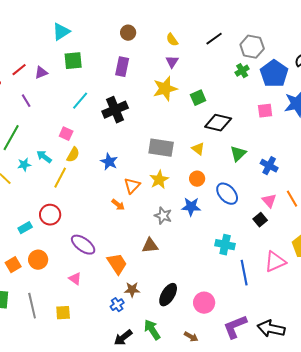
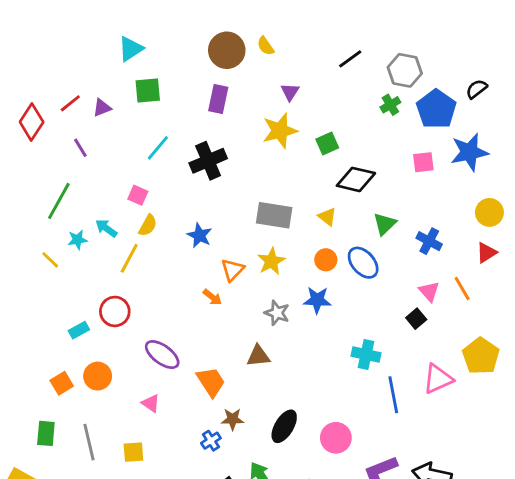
brown circle: (128, 33) -> (227, 50), size x1.6
yellow semicircle: (172, 40) -> (266, 46), moved
blue ellipse: (227, 194) -> (363, 263), moved

